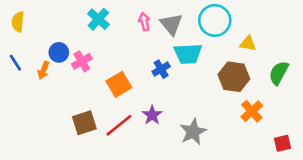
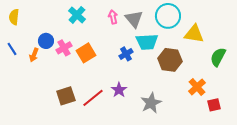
yellow triangle: (248, 43) -> (194, 34), size x1.5
brown hexagon: (234, 77) -> (170, 60), moved
orange square: (119, 84) -> (86, 53), moved
red square: (283, 143) -> (214, 105), moved

